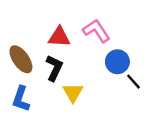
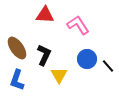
red triangle: (59, 37) -> (45, 15), moved
blue circle: (117, 62) -> (87, 59), moved

